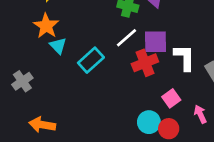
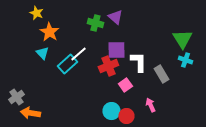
orange star: (46, 26) -> (49, 32), moved
white line: (127, 38) -> (78, 54), moved
gray cross: (22, 81) -> (16, 97), moved
pink square: (171, 98) -> (125, 85), moved

